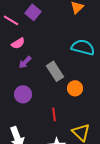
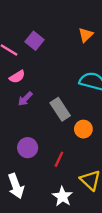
purple circle: (23, 94) -> (28, 148), moved
red line: (54, 114) -> (59, 159), turned 32

